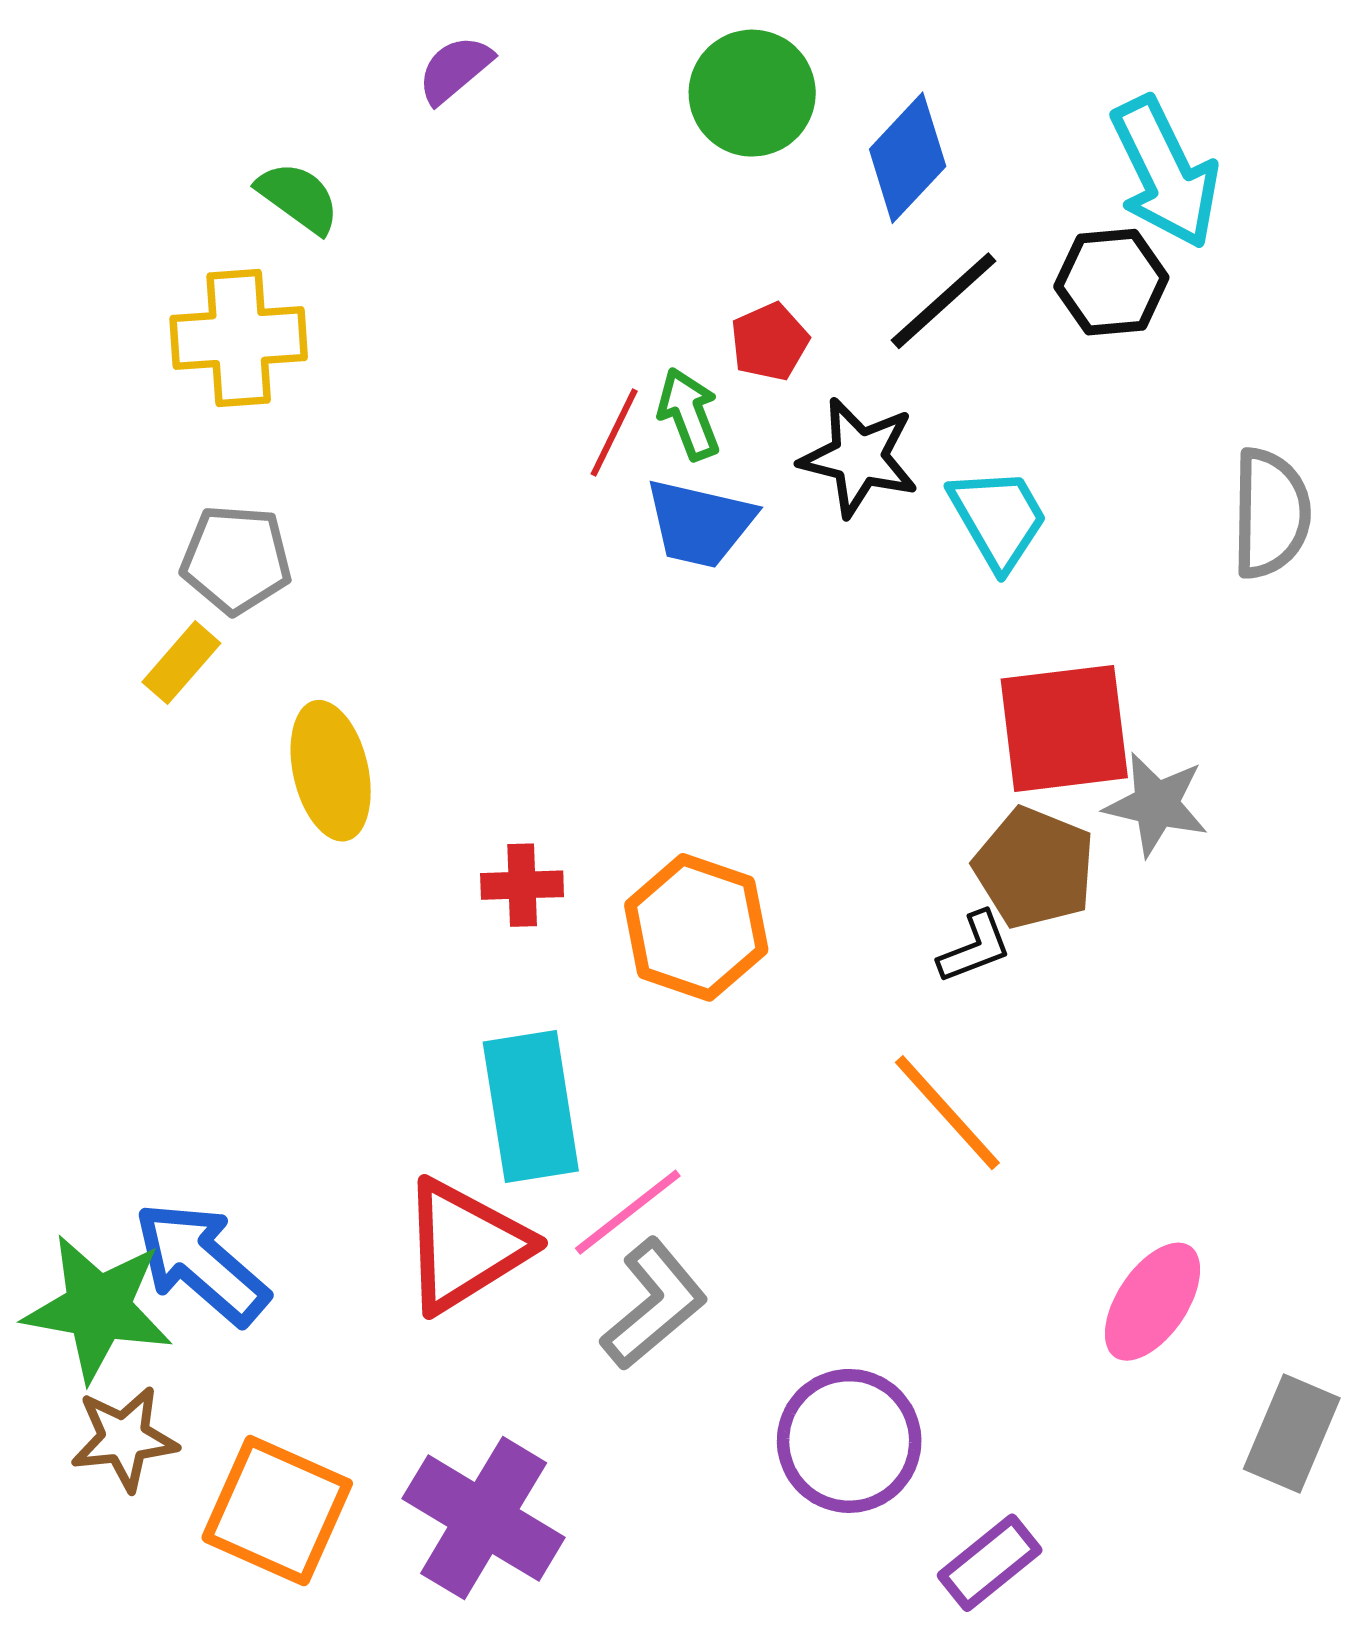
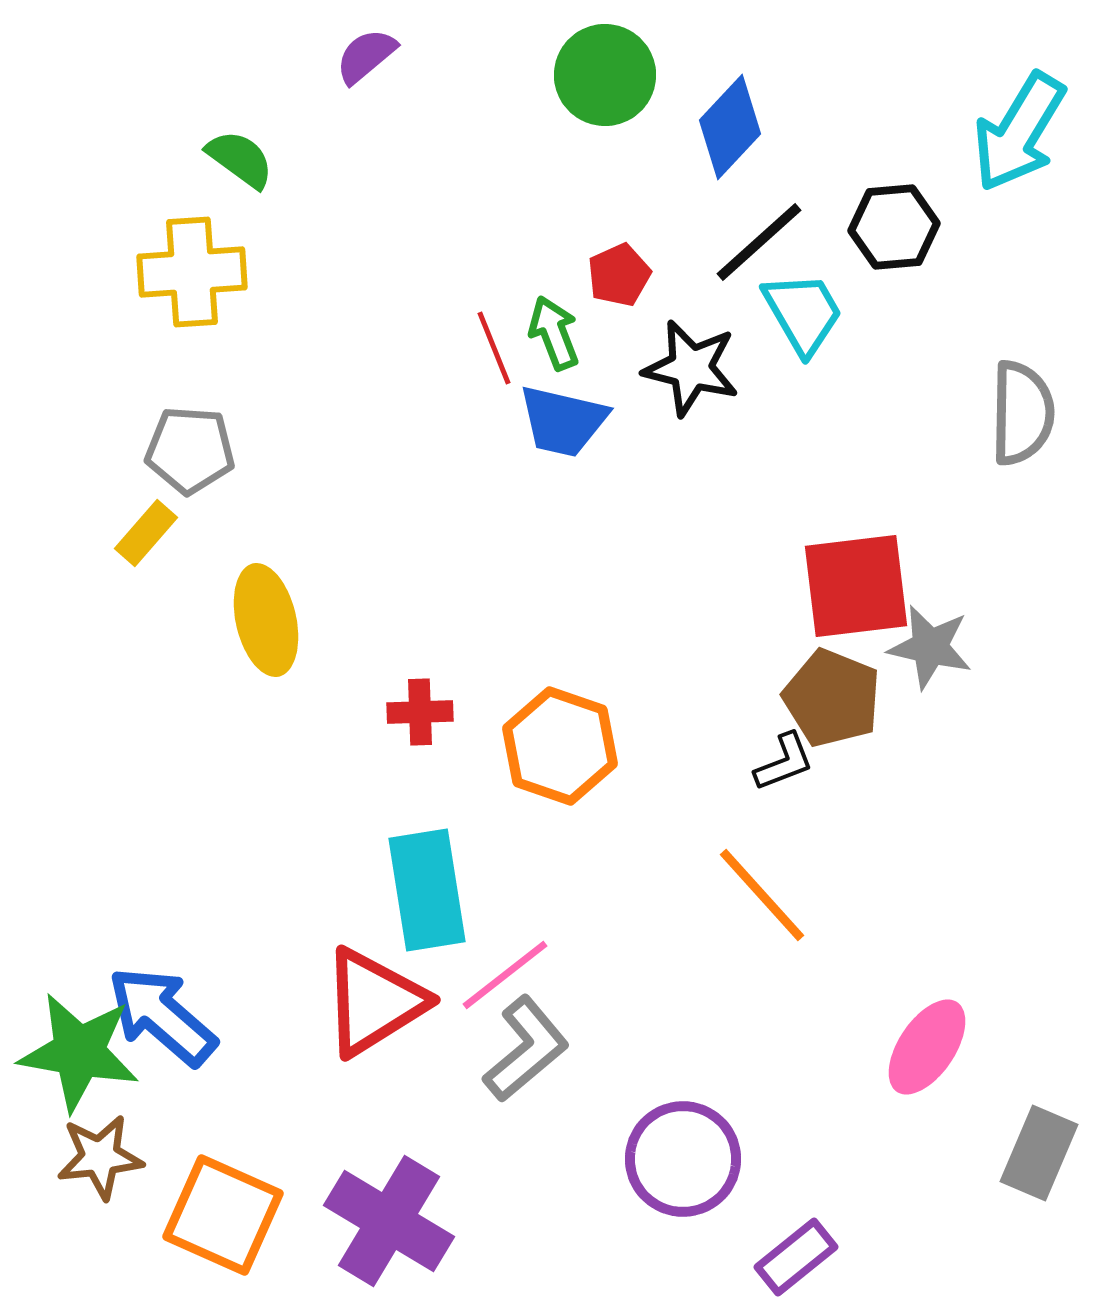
cyan arrow: (1165, 173) -> (1019, 132), moved, turned 57
red line: (614, 433) -> (494, 348), turned -48
cyan trapezoid: (998, 518) -> (803, 313), moved

